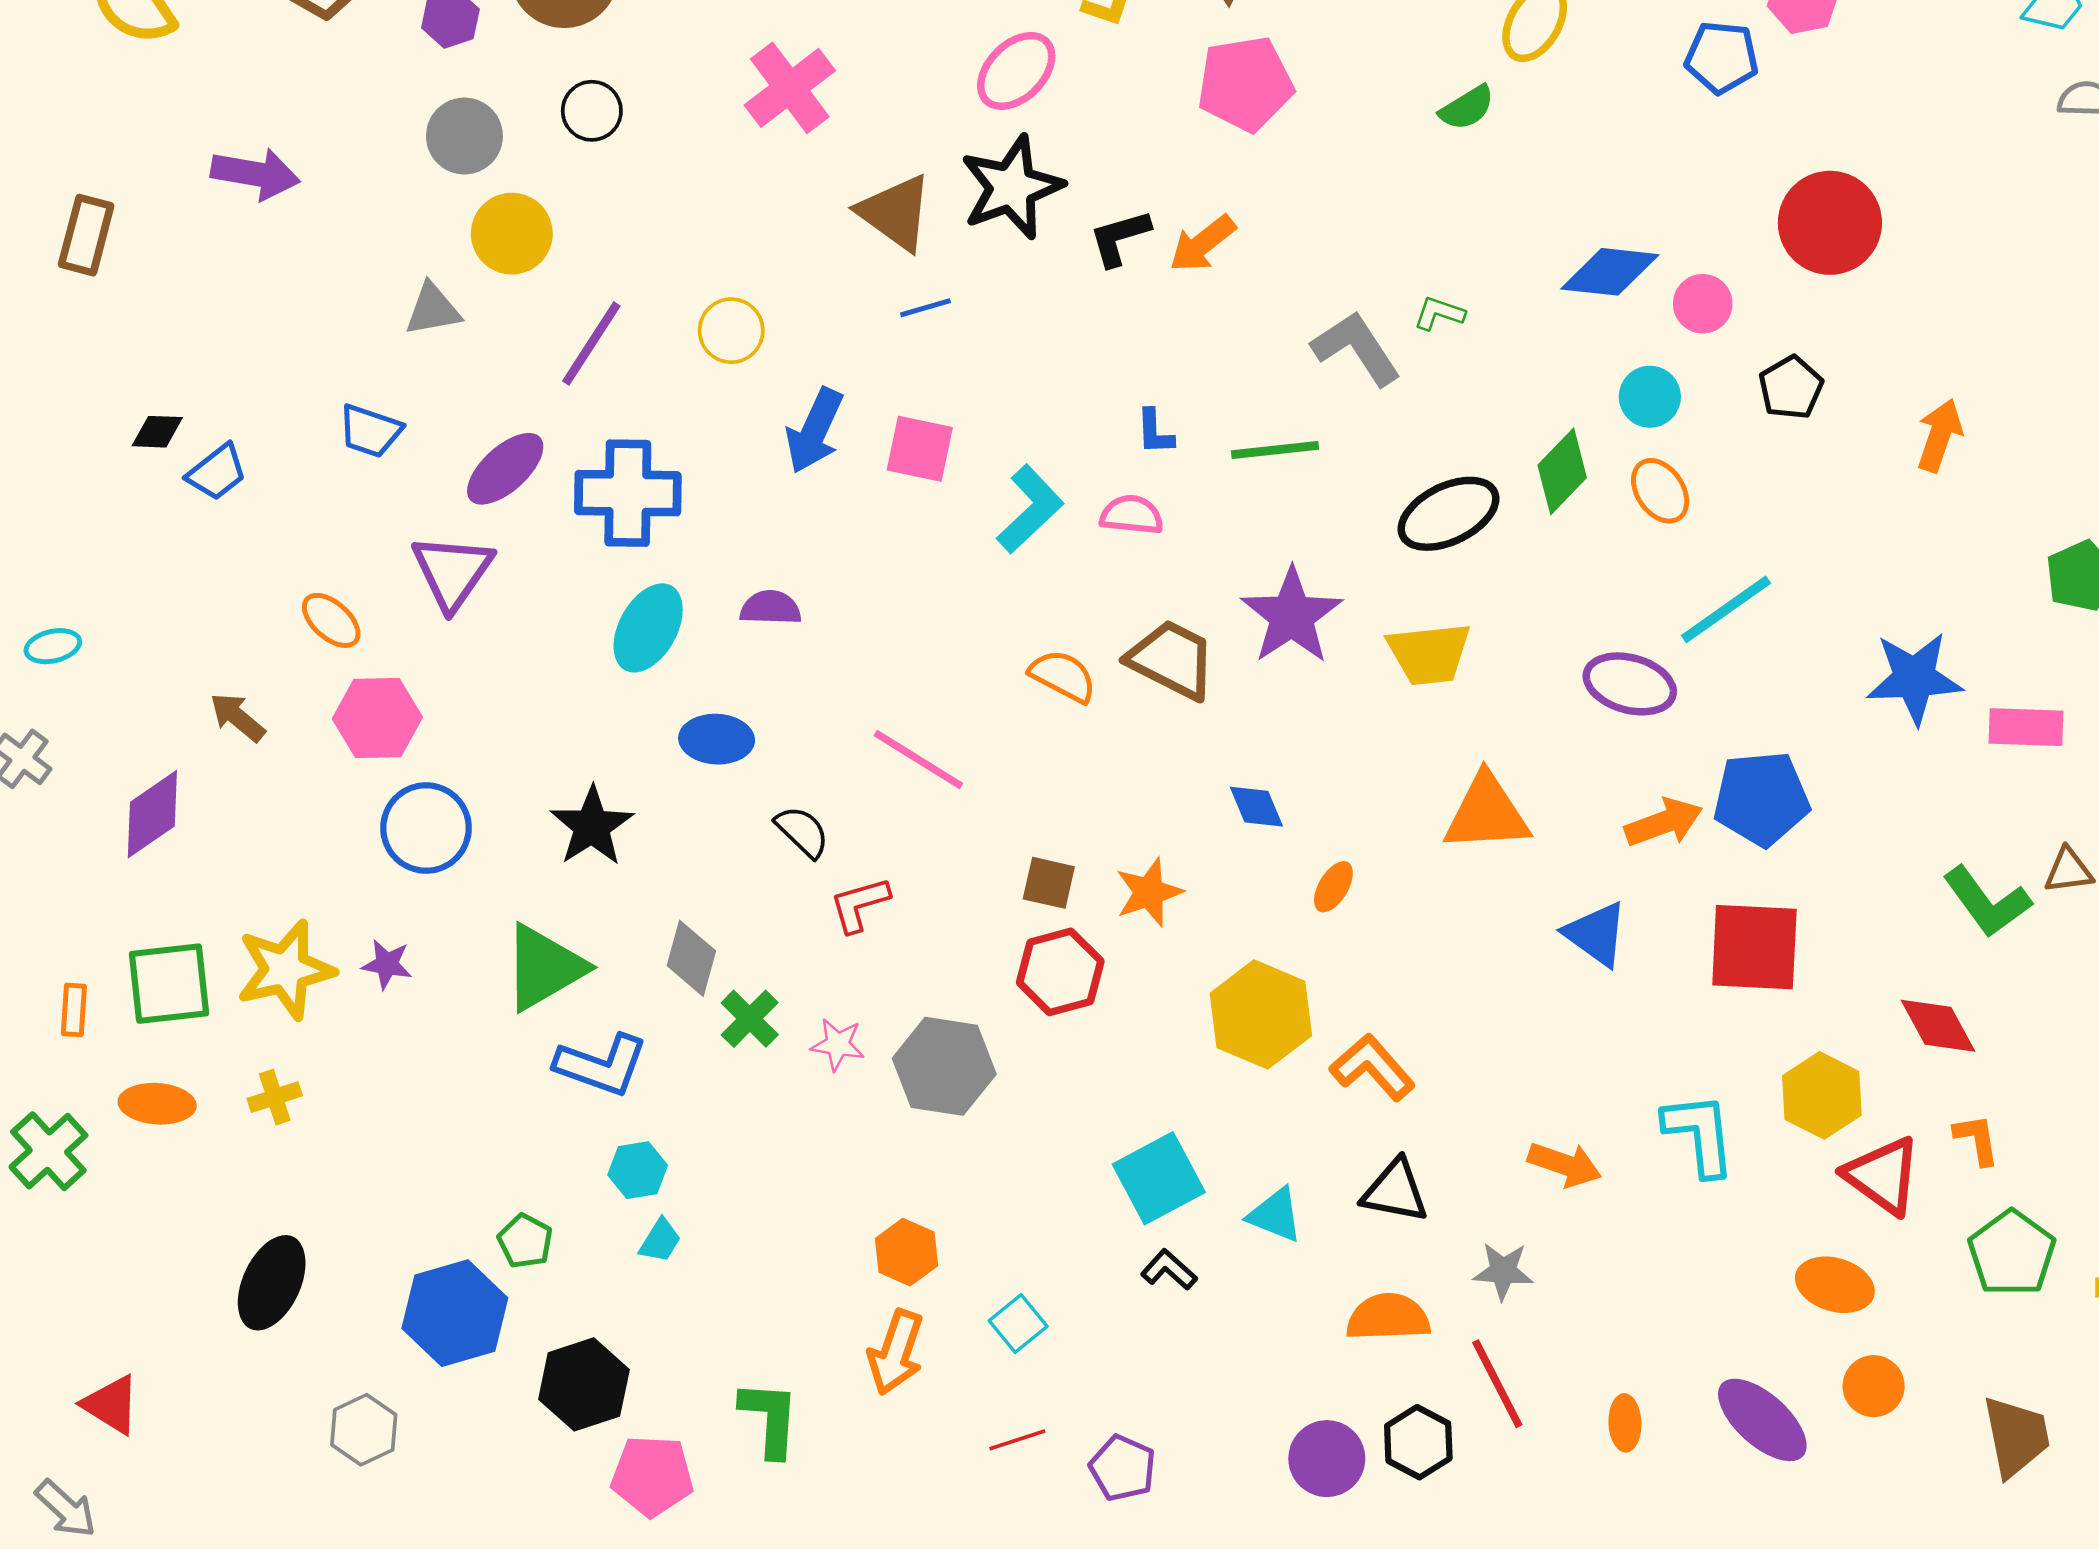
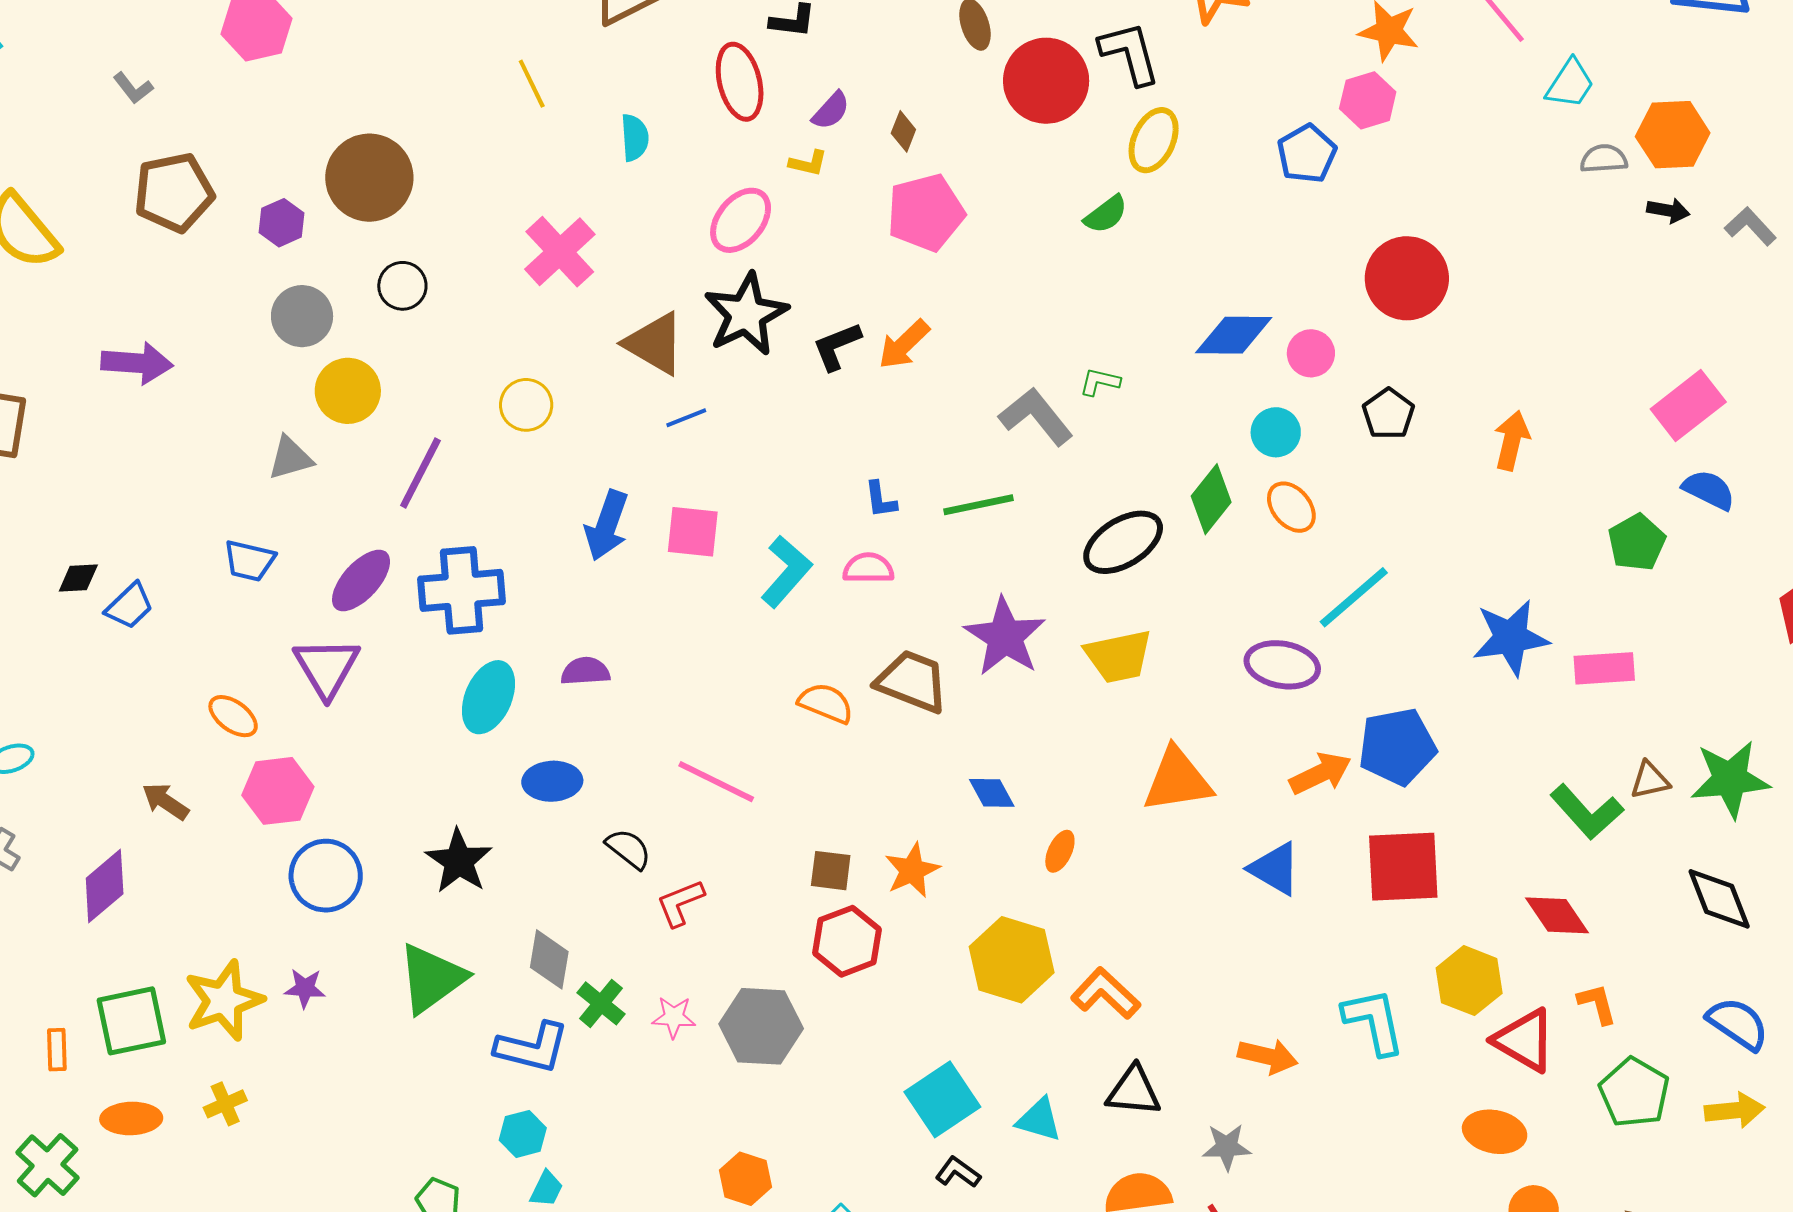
blue pentagon: (1722, 57) -> (1307, 154), turned -30
yellow circle: (731, 331) -> (526, 405), moved
blue L-shape: (601, 1065) -> (532, 1048), moved

